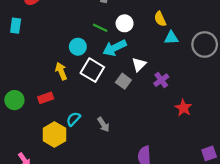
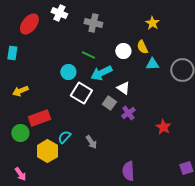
white circle: (125, 23) -> (123, 51), moved
white triangle: (139, 64) -> (123, 88), turned -40
yellow arrow: (61, 71) -> (20, 91), moved, turned -91
purple cross: (161, 80) -> (128, 113), moved
red rectangle: (46, 98) -> (39, 118), size x1.5
green circle: (14, 100) -> (20, 133), moved

